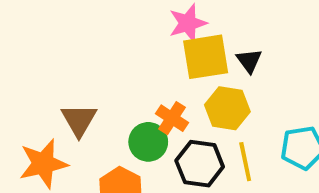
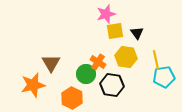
yellow square: (206, 57) -> (115, 31), size x0.7
yellow line: (245, 162) -> (156, 60), moved

